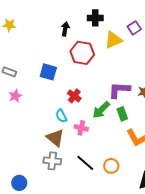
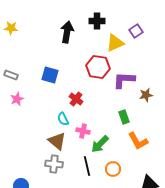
black arrow: (65, 29) -> (67, 32), size x1.5
red hexagon: (82, 53) -> (98, 67), moved
purple L-shape: (119, 90) -> (124, 80), moved
green arrow: (101, 110) -> (100, 144), moved
black line: (85, 163) -> (87, 166), turned 36

